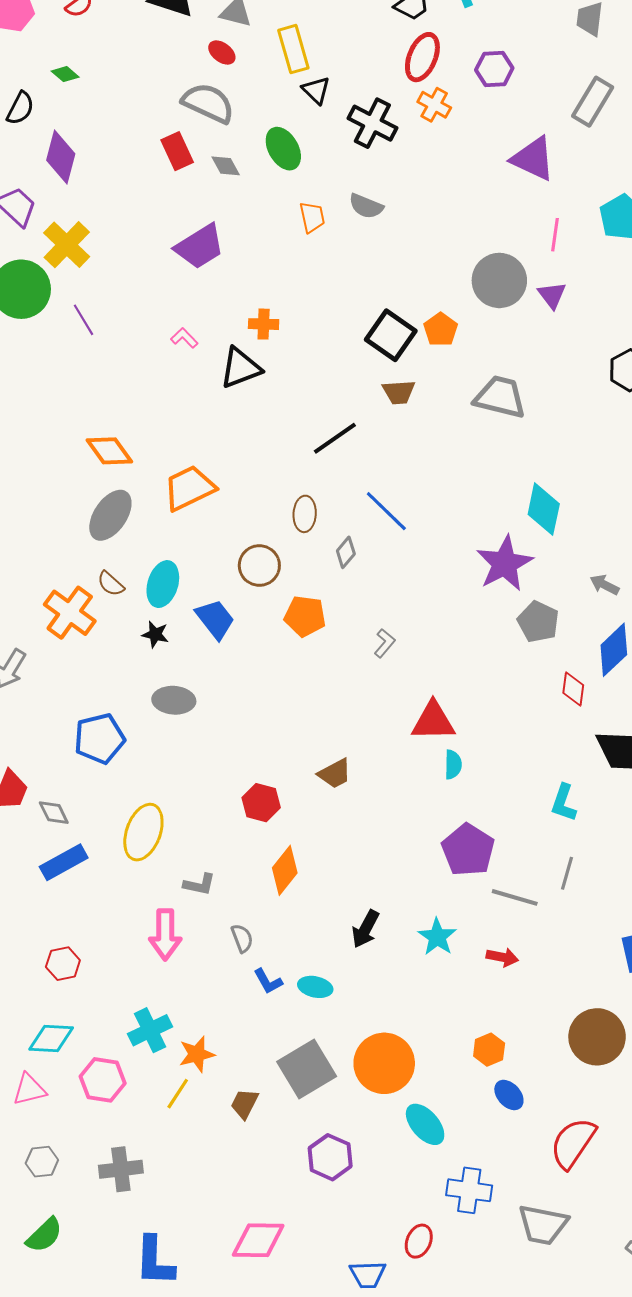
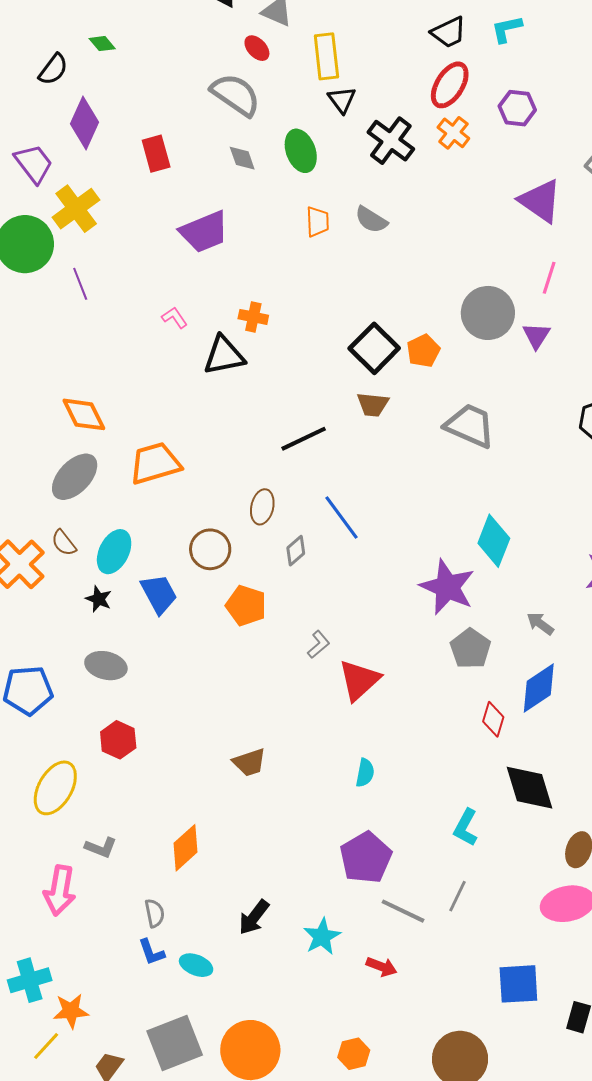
red rectangle: (177, 151) -> (156, 154), moved
purple star: (505, 564) -> (447, 587), turned -30
red triangle: (433, 721) -> (359, 680), moved, turned -51
red hexagon: (261, 803) -> (118, 740), moved
gray semicircle: (242, 938) -> (155, 913), moved

